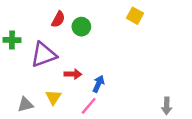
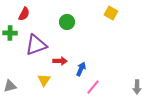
red semicircle: (58, 19) -> (24, 14), moved
gray triangle: (25, 105) -> (10, 86), moved
pink line: (89, 106) -> (93, 87), moved

